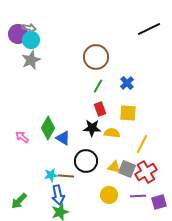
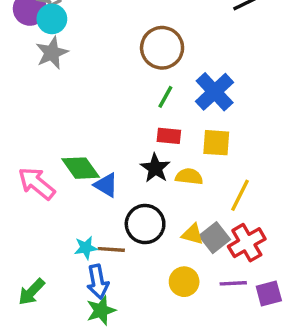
blue cross: (127, 83) -> (215, 92), size x1.6
red rectangle: (100, 109) -> (169, 136), turned -64
green diamond: (48, 128) -> (81, 168), turned -65
black star: (92, 128) -> (155, 168), turned 30
pink arrow: (22, 137) -> (37, 183), size x1.6
gray square: (127, 169) -> (215, 238), turned 30

